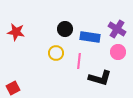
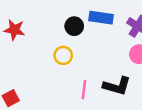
blue rectangle: (90, 37) -> (101, 18), moved
pink line: (79, 61) -> (84, 90), moved

